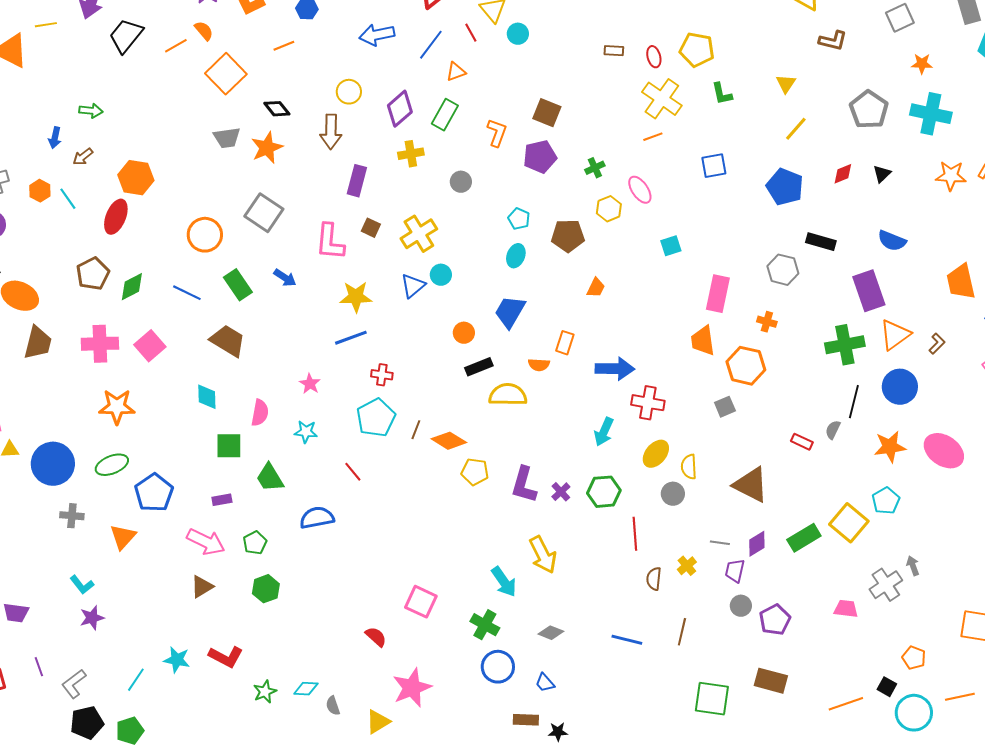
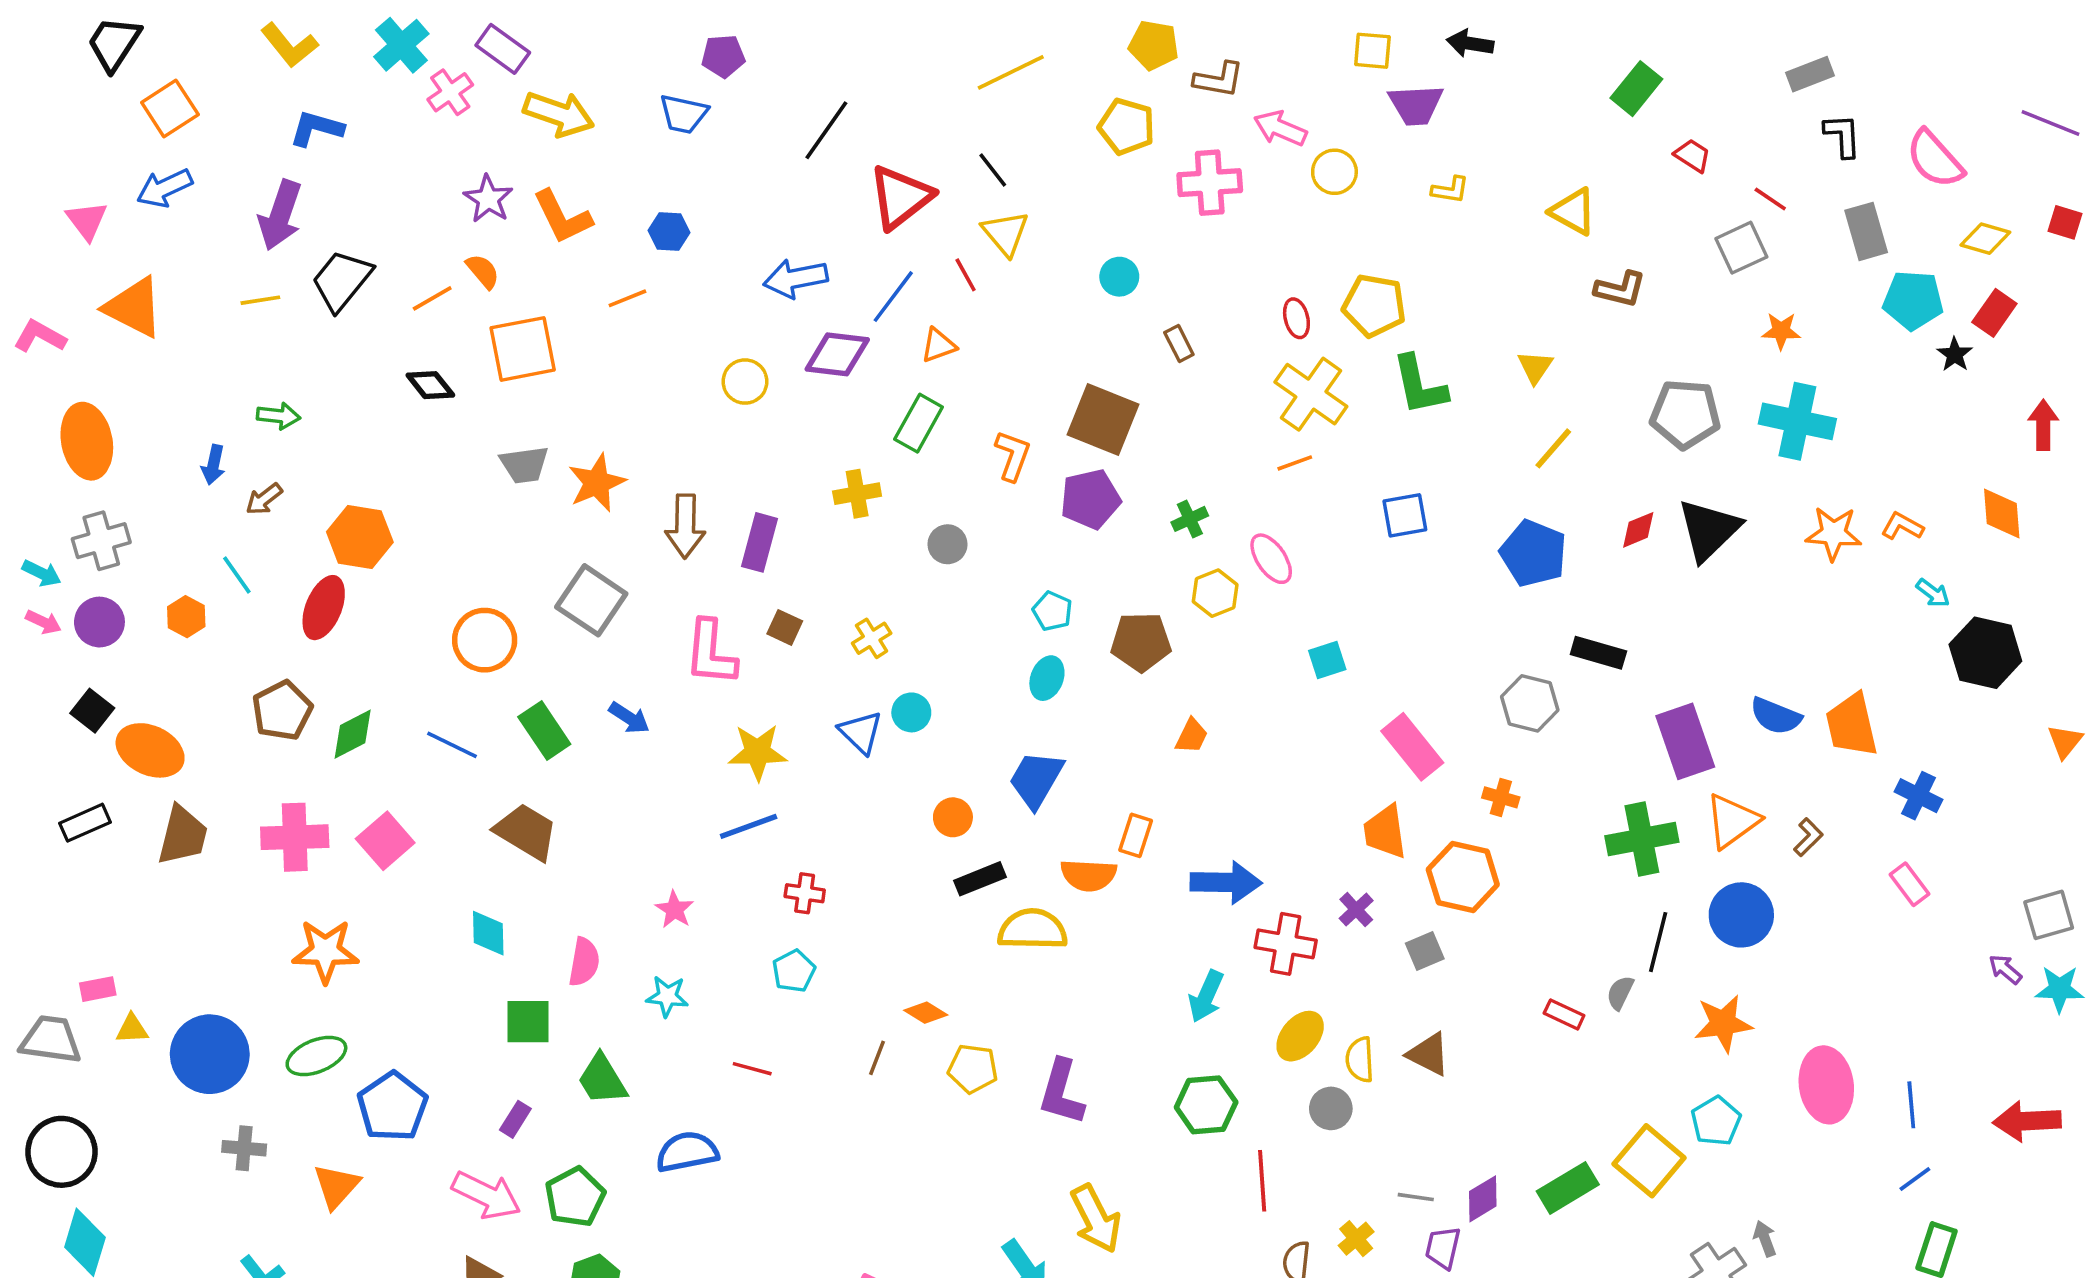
yellow line: (46, 25) -> (260, 300), moved
cyan circle: (518, 34) -> (1119, 277), moved
brown rectangle: (614, 51) -> (1179, 344), moved, turned 60
orange square: (226, 74) -> (523, 349), turned 33
green L-shape: (722, 94) -> (1419, 385), size x1.5
black diamond: (277, 109) -> (430, 385), moved
purple diamond: (400, 109) -> (837, 354), moved, turned 48
gray pentagon: (869, 110) -> (1685, 414), turned -30
brown square: (547, 113) -> (1103, 420), size x1.4
brown arrow: (331, 132) -> (685, 526), moved
black triangle: (882, 174) -> (1709, 530), size x2.0
orange hexagon: (40, 191) -> (186, 617), moved
yellow cross: (419, 234) -> (872, 638), size x0.6
blue semicircle: (892, 241) -> (1776, 716), moved
blue triangle: (413, 286) -> (861, 732), turned -36
pink rectangle: (718, 294) -> (1412, 747), turned -51
orange semicircle: (539, 365) -> (1089, 875), size x1.4
cyan pentagon: (376, 418) -> (794, 971), size x0.6
brown line: (416, 430) -> (877, 1058), moved
orange diamond: (449, 441) -> (926, 1013), size x0.7
pink ellipse: (944, 451) -> (1826, 1085), moved, turned 48
red line: (353, 472) -> (752, 1069), turned -35
brown triangle: (751, 485) -> (1428, 1054), moved, size x0.7
purple cross: (561, 492) -> (1356, 910), moved
purple rectangle: (222, 500) -> (515, 1119), turned -48
green pentagon: (255, 543) -> (575, 1197), size x1.4

